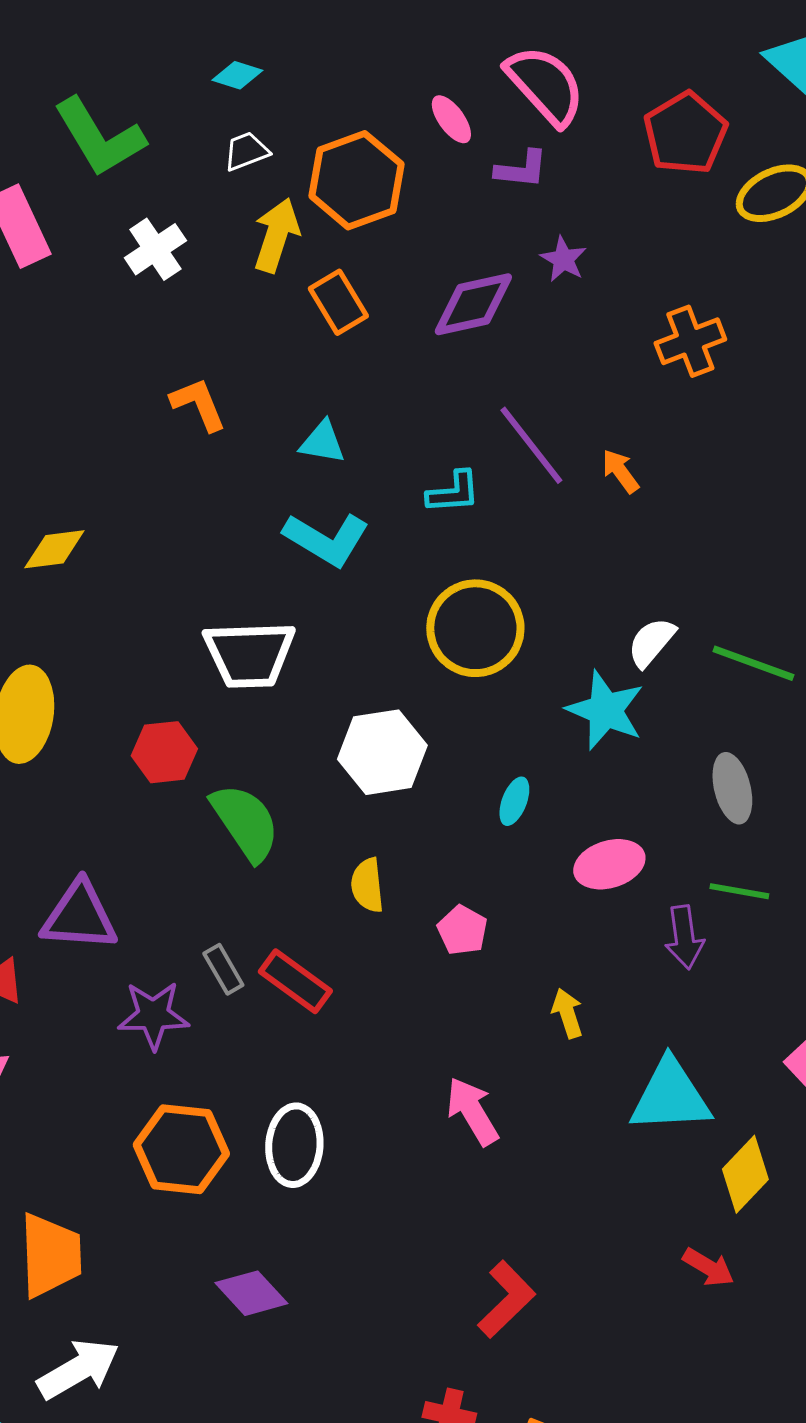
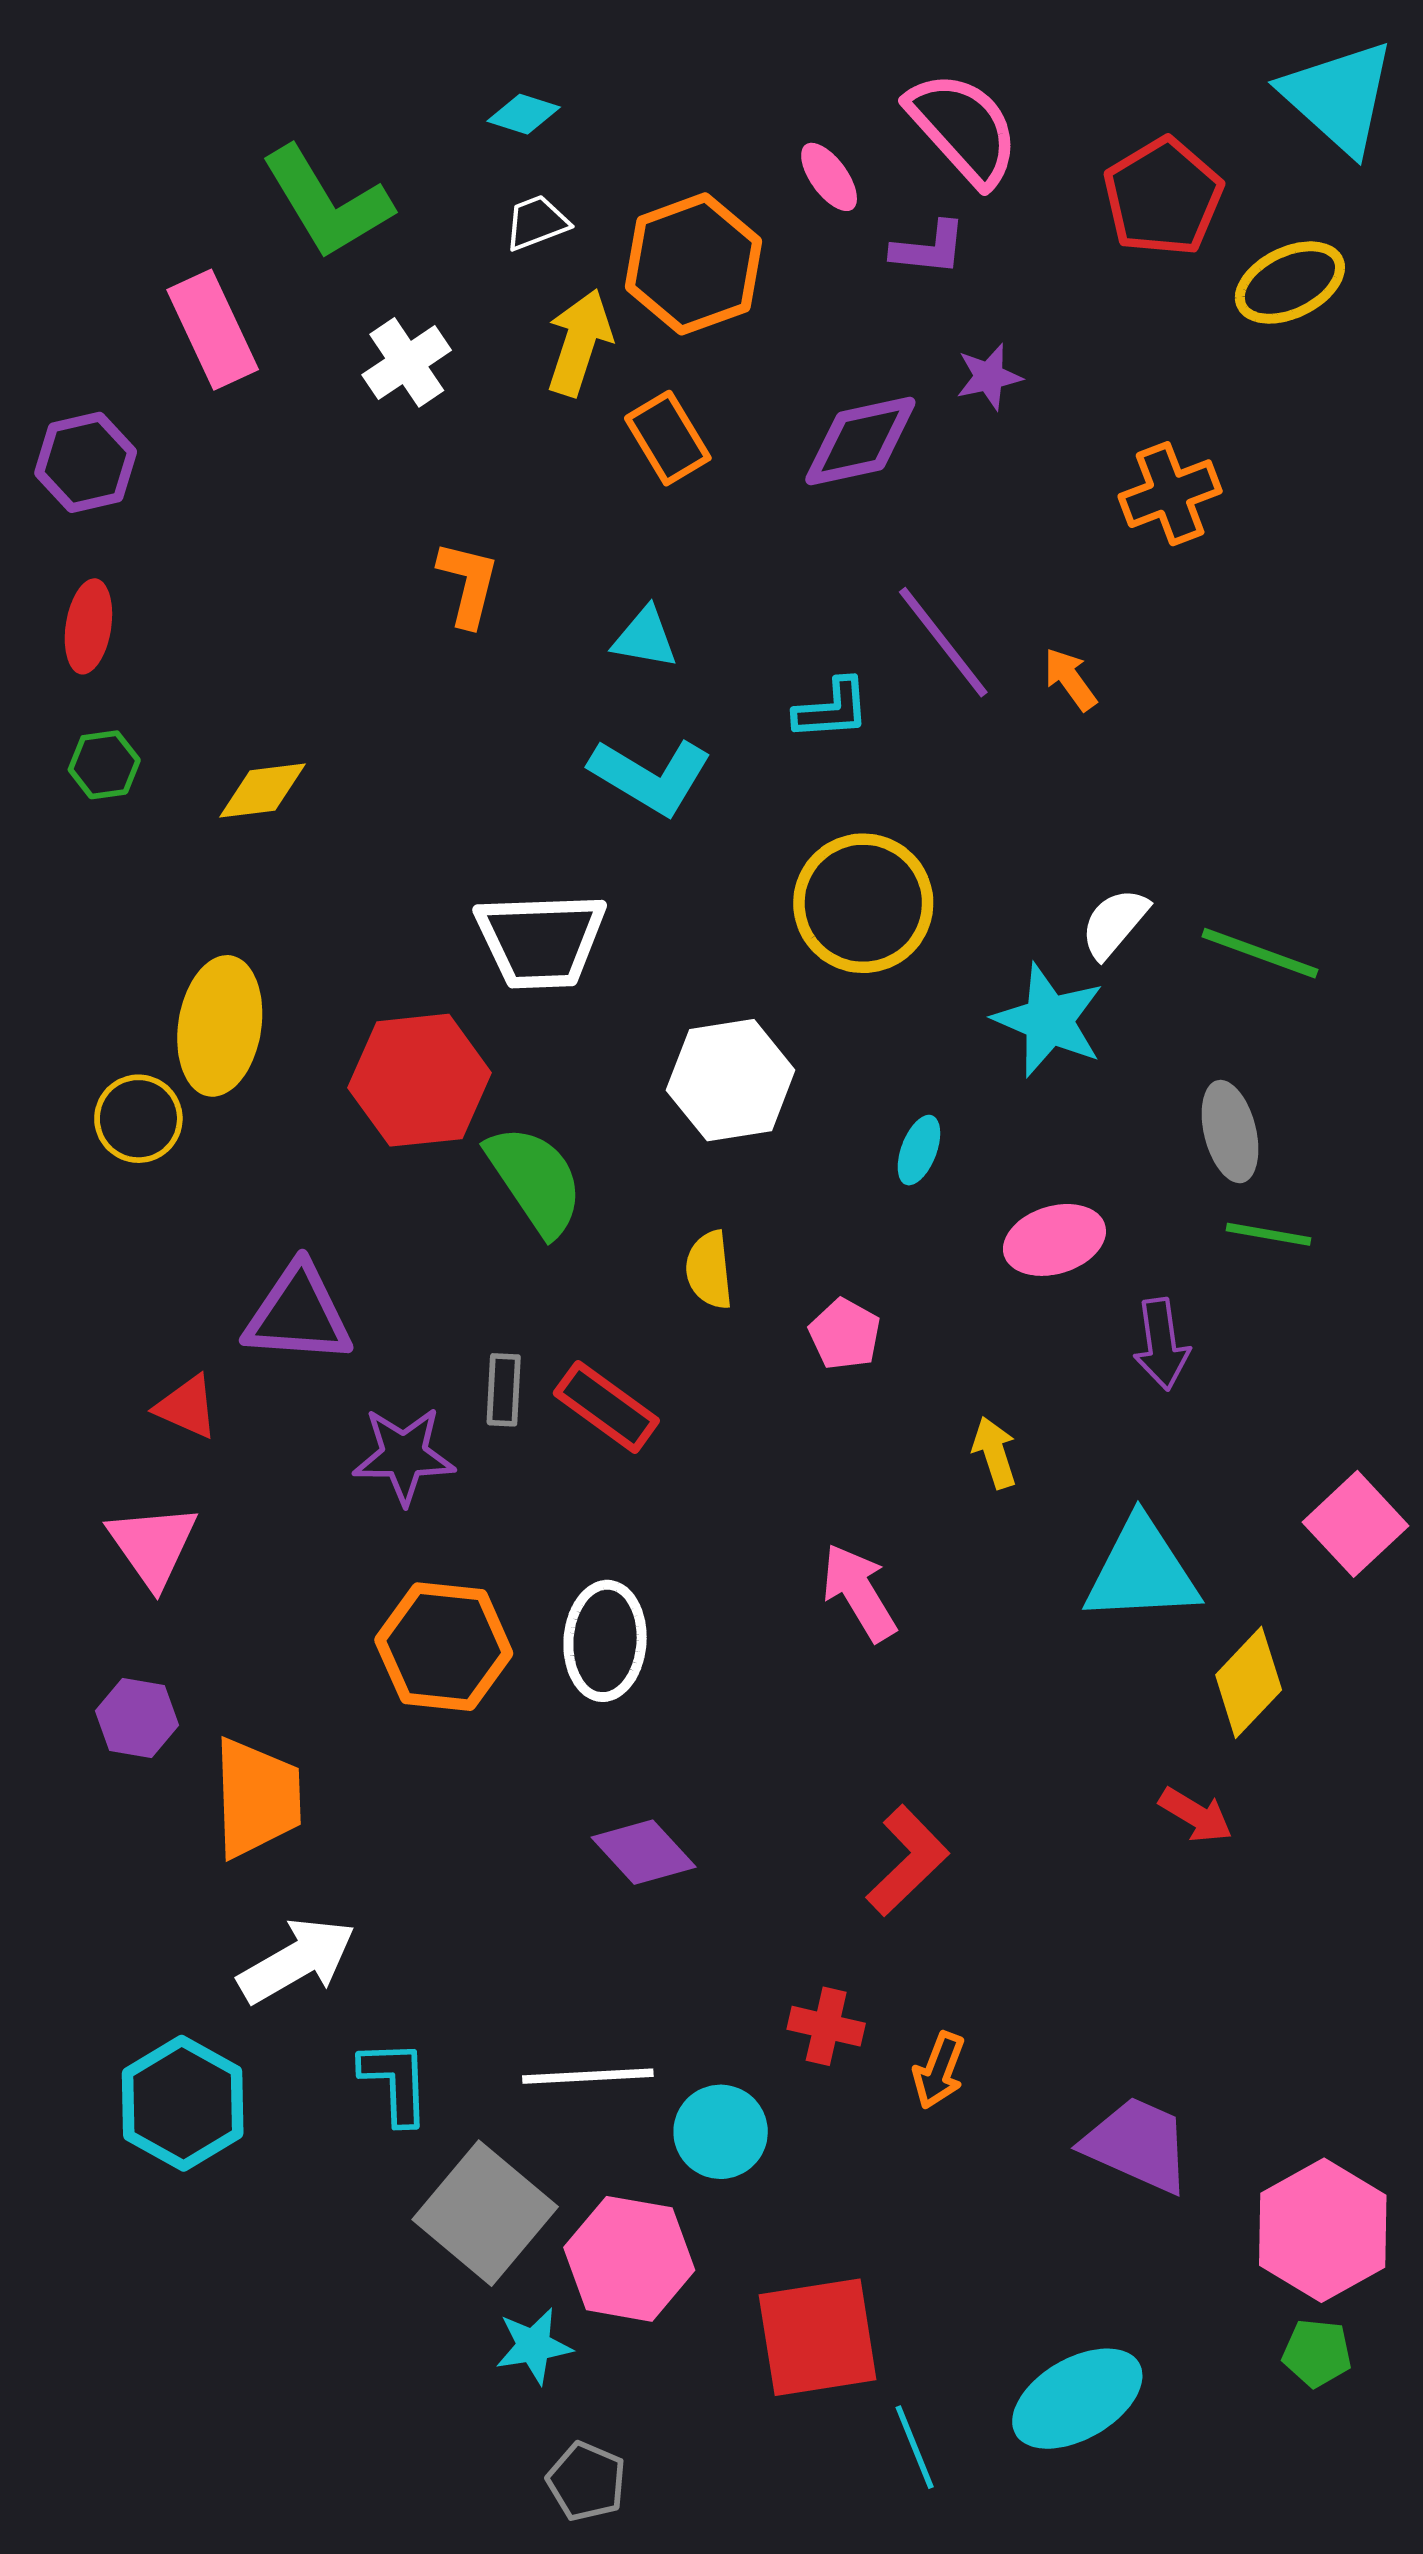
purple star: (563, 259) -> (989, 377), turned 30
orange L-shape: (198, 404) -> (468, 584), turned 36
red hexagon: (164, 752) -> (420, 1080), size x1.5
green line: (739, 891) -> (1269, 1234), moved
gray rectangle: (223, 969) -> (504, 1390), turned 33
purple diamond: (251, 1293) -> (644, 1852), moved

